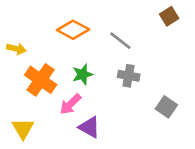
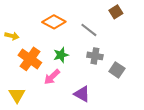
brown square: (169, 16) -> (116, 12), moved
gray square: (166, 107) -> (117, 70), moved
purple triangle: (89, 127) -> (82, 94), moved

